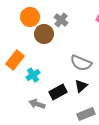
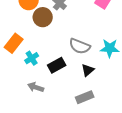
black triangle: (81, 86) -> (88, 70), moved
black rectangle: (58, 92) -> (57, 65), moved

